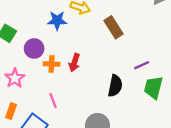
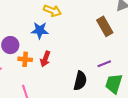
blue star: (57, 21) -> (40, 30), moved
brown rectangle: (113, 27) -> (105, 26), moved

